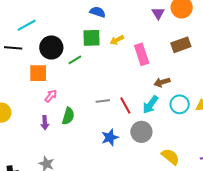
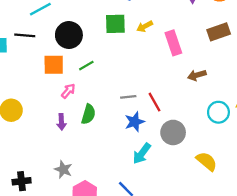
green line: (75, 60) -> (86, 66), moved
cyan circle: (180, 104) -> (218, 112), moved
cyan arrow: (150, 105) -> (142, 154), moved
blue star: (110, 137) -> (135, 122), moved

